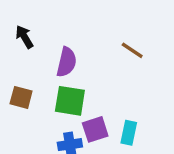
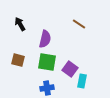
brown line: (132, 50) -> (79, 24), moved
purple square: (95, 129) -> (70, 69), moved, turned -35

